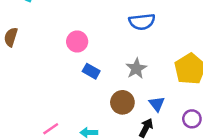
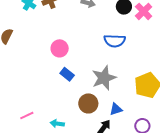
gray star: (136, 68) -> (104, 78), size x1.4
blue triangle: (157, 104) -> (116, 109), turned 40

